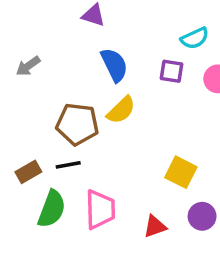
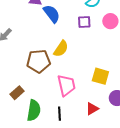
blue semicircle: (114, 65) -> (52, 14), moved
black line: (68, 165) -> (60, 114), moved, turned -72
pink trapezoid: (100, 209) -> (66, 85), moved

